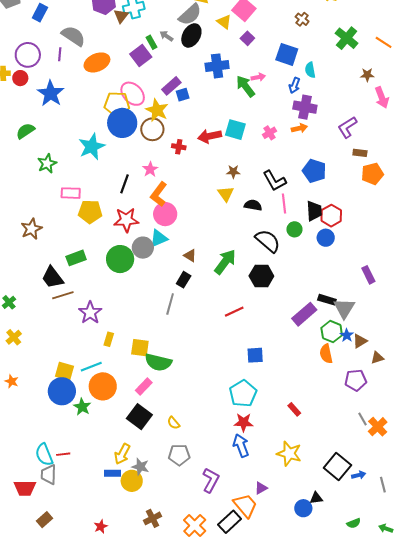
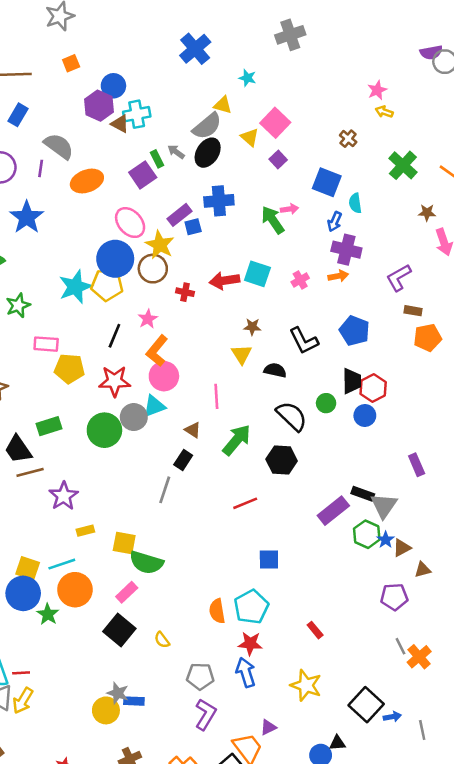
brown triangle: (121, 16) -> (120, 124), turned -42
blue cross: (217, 66) -> (219, 201), moved
yellow pentagon: (117, 104) -> (107, 285), moved
pink line: (284, 204) -> (216, 396), moved
yellow rectangle: (109, 339) -> (85, 531), turned 56
orange semicircle: (326, 354) -> (217, 611), moved
yellow arrow: (122, 454) -> (23, 701), moved
gray pentagon: (179, 455) -> (200, 676), moved
blue rectangle: (113, 473) -> (134, 701), moved

